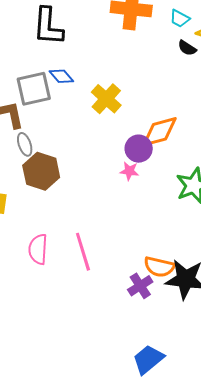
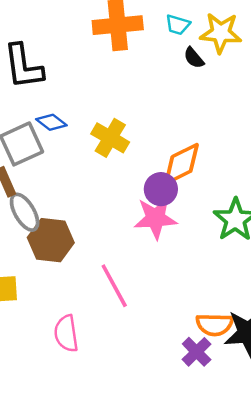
black semicircle: (187, 48) -> (194, 58), turned 30
gray ellipse: (25, 144) -> (25, 212), size x1.4
pink star: (129, 171) -> (155, 218), size x1.8
pink line: (83, 252) -> (114, 286), moved

